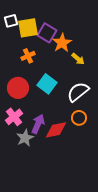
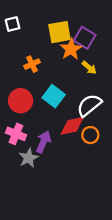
yellow square: (28, 28) -> (59, 32), moved
purple square: (47, 33) -> (85, 38), moved
pink cross: (14, 117) -> (16, 134), turned -30
red diamond: (56, 130) -> (72, 126), moved

